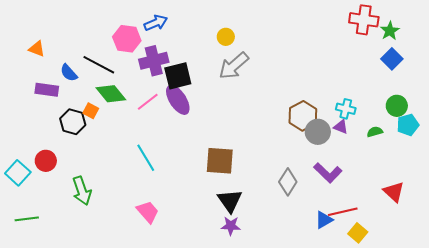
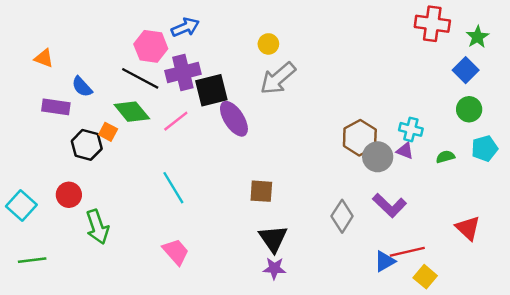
green star: (390, 31) -> (477, 37), moved
black line: (99, 65) -> (140, 78), moved
purple ellipse: (178, 100) -> (234, 119), moved
green circle: (397, 106) -> (469, 109), moved
red circle: (46, 161) -> (69, 195), moved
brown square: (220, 161) -> (261, 191), size x0.7

